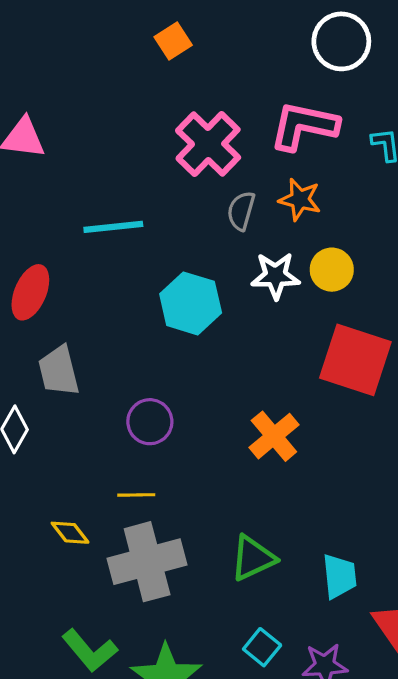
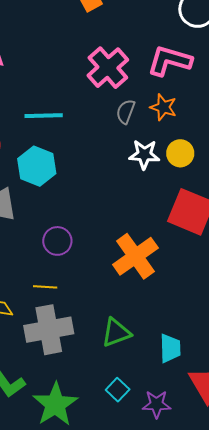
cyan hexagon: (191, 303) -> (37, 166), moved
orange cross: (274, 436) -> (135, 256), size x1.4

